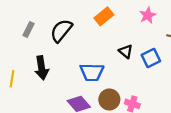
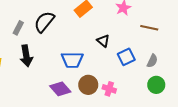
gray rectangle: (28, 30) -> (18, 28), moved
blue square: (151, 58) -> (126, 57), moved

